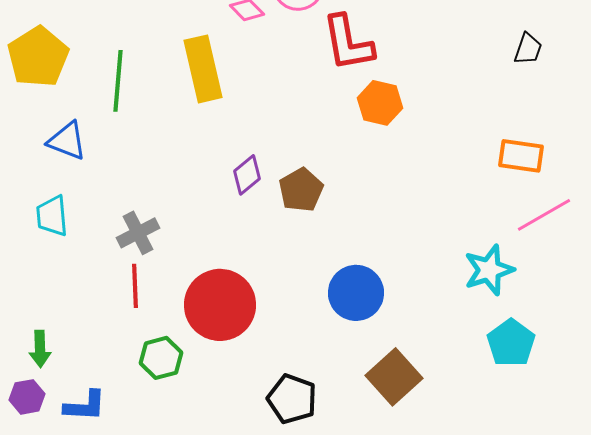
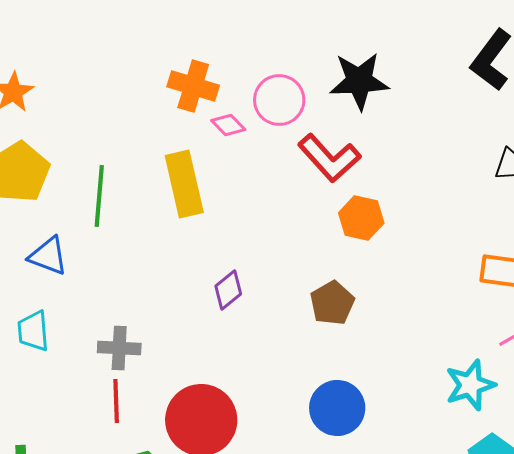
red L-shape: (348, 43) -> (329, 158), turned -32
brown pentagon: (301, 190) -> (332, 303), moved
gray cross: (138, 233) -> (119, 348), turned 30

